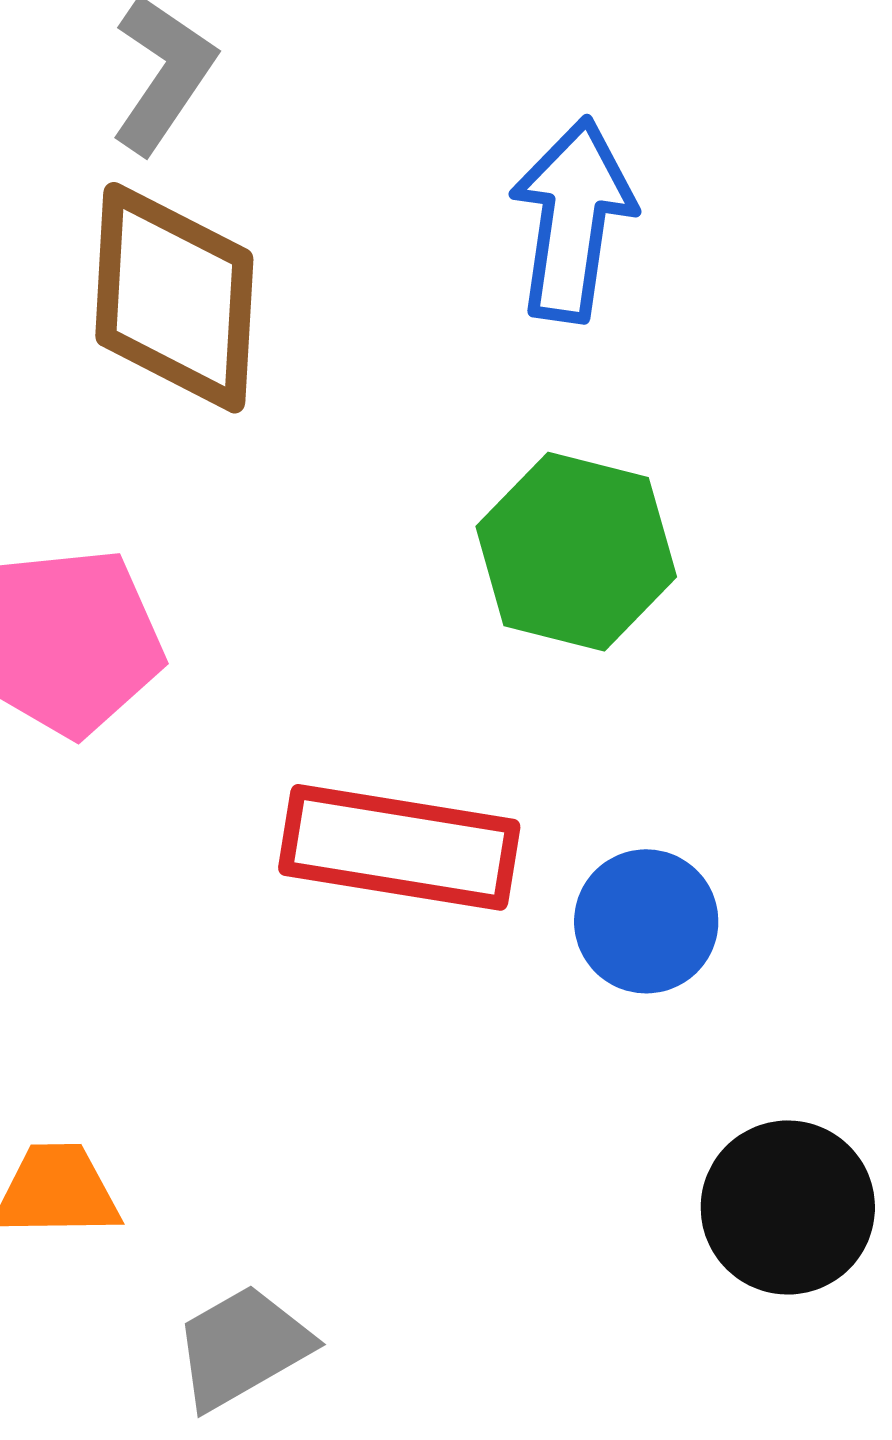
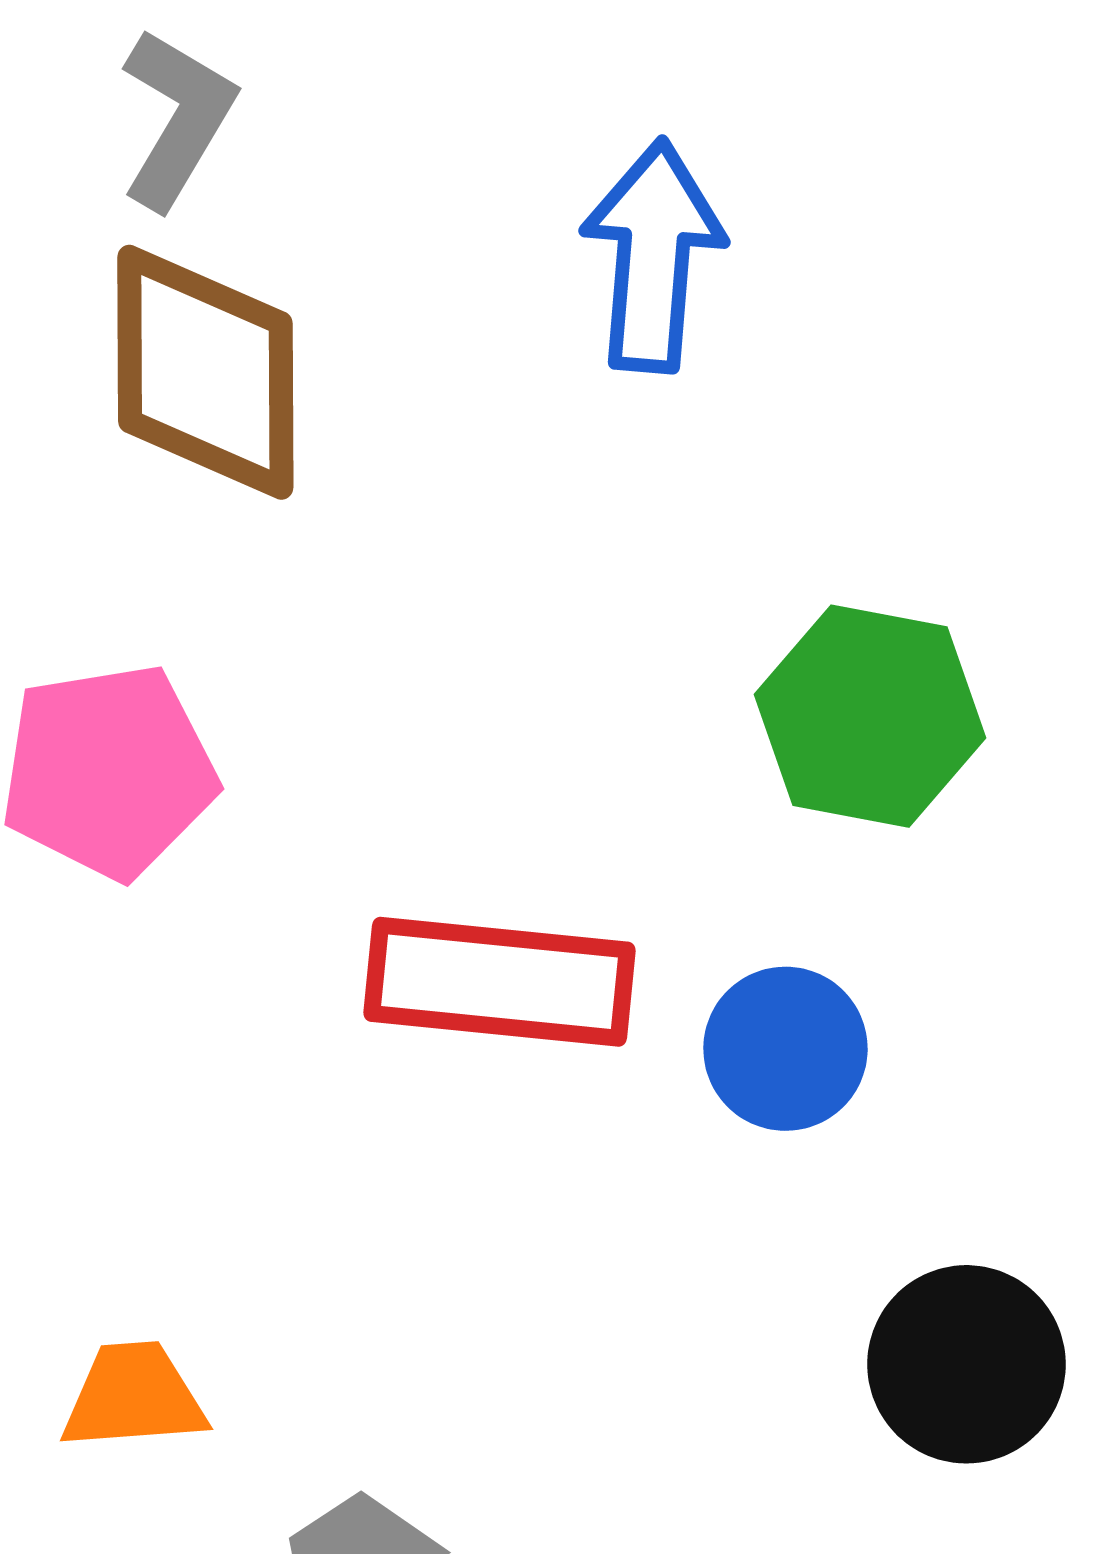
green hexagon: (576, 552) -> (870, 716), moved

